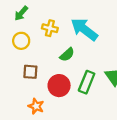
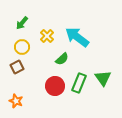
yellow cross: (50, 28) -> (47, 36), turned 32
brown square: (30, 72) -> (17, 67), moved, turned -32
orange star: (36, 106) -> (16, 101), moved

